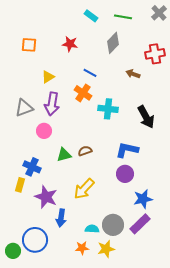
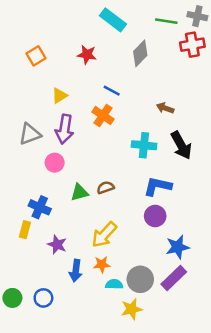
gray cross: (159, 13) -> (197, 16), turned -35
cyan rectangle: (91, 16) -> (113, 20), size x1.5
green line: (123, 17) -> (166, 21), moved
orange square: (29, 45) -> (36, 56), turned -35
red cross: (155, 54) -> (192, 45), moved
brown arrow: (133, 74) -> (165, 108), moved
cyan cross: (108, 109) -> (144, 145), moved
purple star: (46, 197) -> (57, 245), size x0.7
blue circle: (35, 240) -> (43, 298), size x0.6
orange star: (82, 248) -> (102, 264), moved
green circle: (13, 251) -> (12, 298), moved

